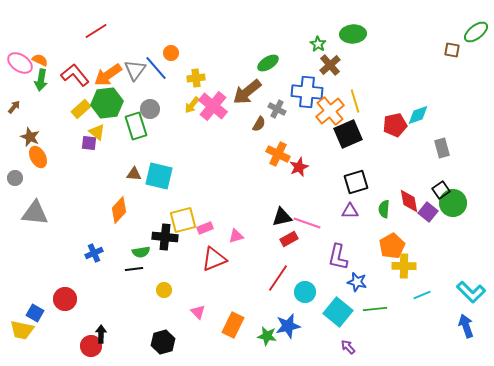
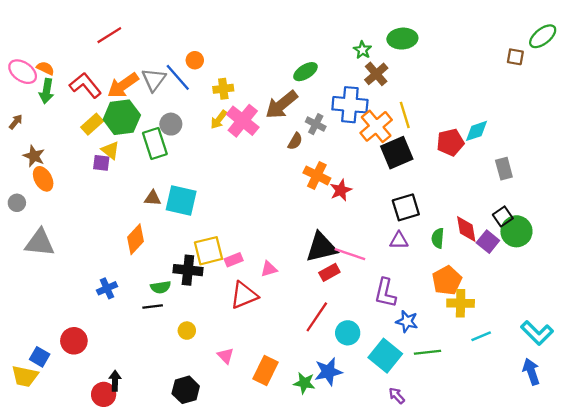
black triangle: (282, 217) -> (321, 247), size x1.4

